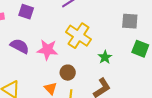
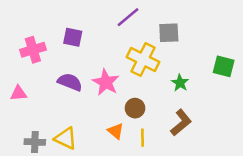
gray square: (130, 21) -> (169, 33), moved
pink star: (47, 50) -> (106, 82), turned 30

